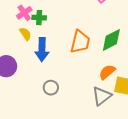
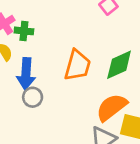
orange semicircle: (107, 72) -> (112, 107), size x1.4
gray circle: (51, 88) -> (33, 97), moved

